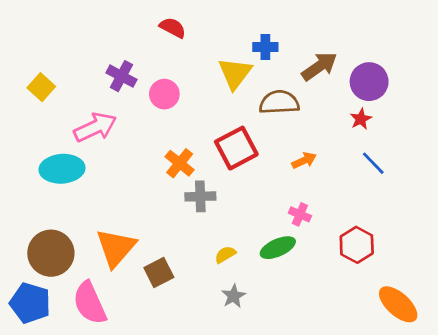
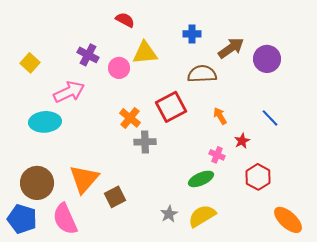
yellow triangle: (235, 73) -> (145, 53), moved, turned 48
red star: (361, 119) -> (242, 141), moved
orange arrow: (304, 160) -> (220, 116), turned -96
yellow semicircle: (225, 255) -> (202, 216), moved, size x1.8

